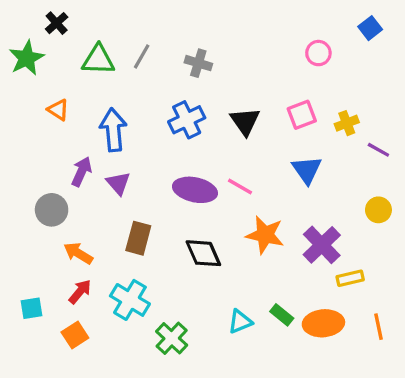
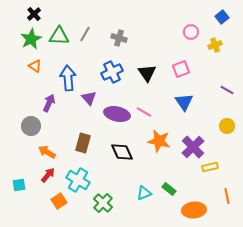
green star: (27, 58) -> (31, 39), moved
yellow cross: (347, 123) -> (215, 45), moved
purple triangle: (118, 183) -> (89, 98), moved
orange ellipse: (323, 323) -> (194, 210), moved
orange square: (75, 335) -> (59, 201), moved

